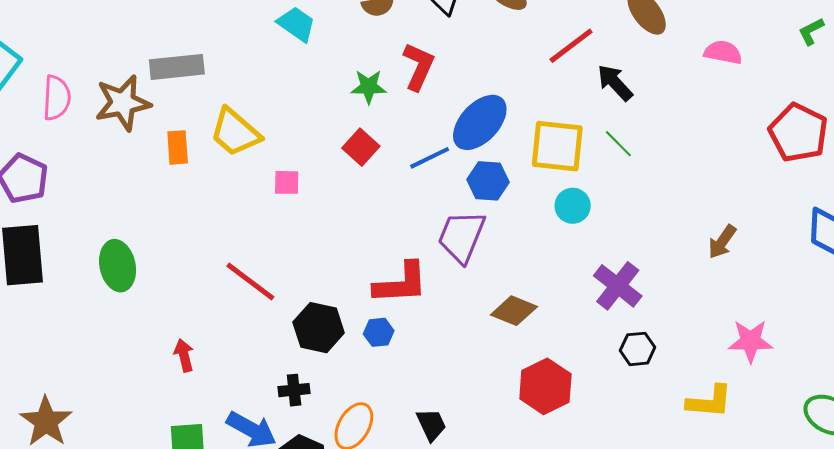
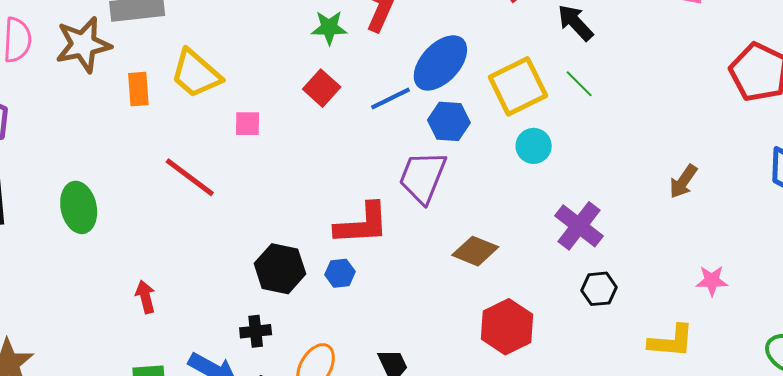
yellow square: (557, 146) -> (518, 86), turned -32
red line: (250, 282) -> (190, 177), moved
pink star: (750, 341) -> (712, 281), size x0.7

